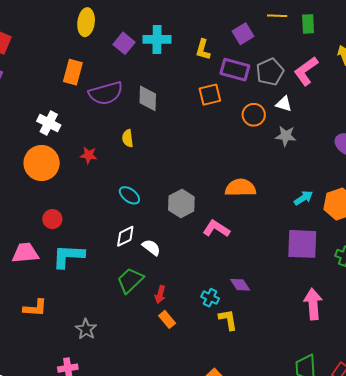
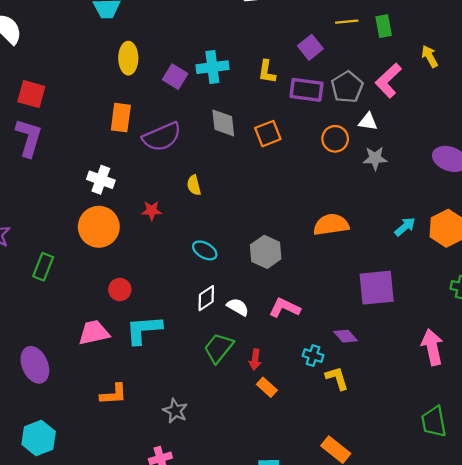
orange square: (210, 95) -> (268, 134), moved
gray diamond: (148, 98) -> (223, 123), moved
pink L-shape: (216, 229) -> (285, 308), moved
purple square: (302, 244) -> (377, 288), moved

